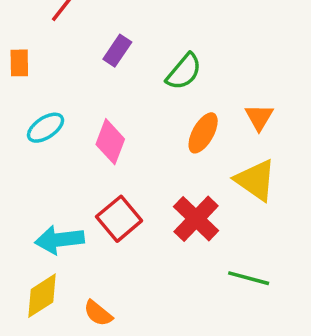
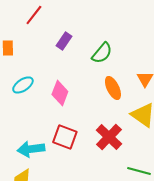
orange ellipse: (203, 133) -> (113, 88), turned -55
red square: (119, 219) -> (65, 137), turned -30

